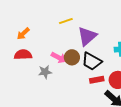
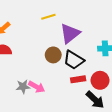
pink arrow: (59, 58) -> (37, 87), moved
gray star: (45, 72) -> (23, 87), moved

